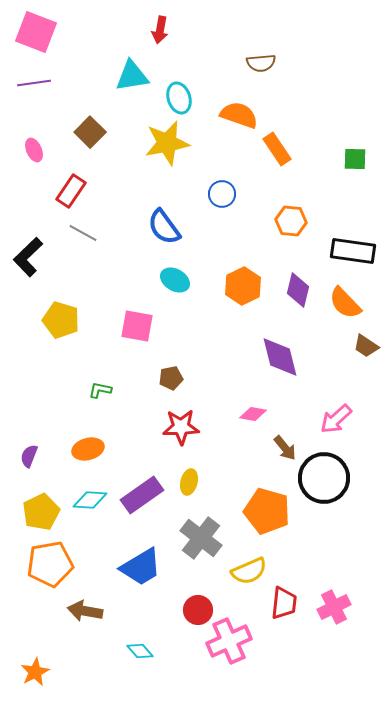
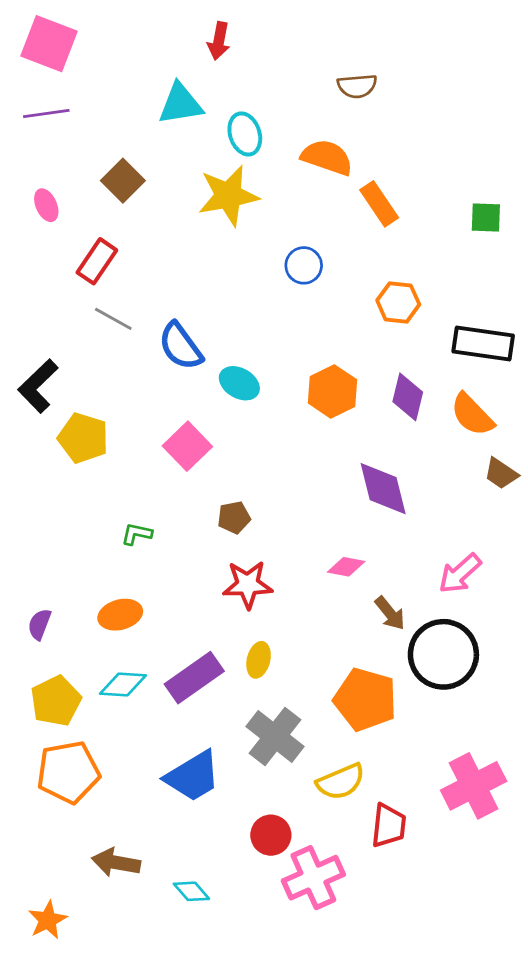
blue semicircle: (164, 227) -> (180, 346), moved
black L-shape: (28, 257) -> (38, 386), moved
pink square: (137, 326) -> (187, 446), turned 36
pink cross: (334, 607) -> (474, 786), moved, size x1.4
brown arrow: (85, 611) -> (116, 863), moved

